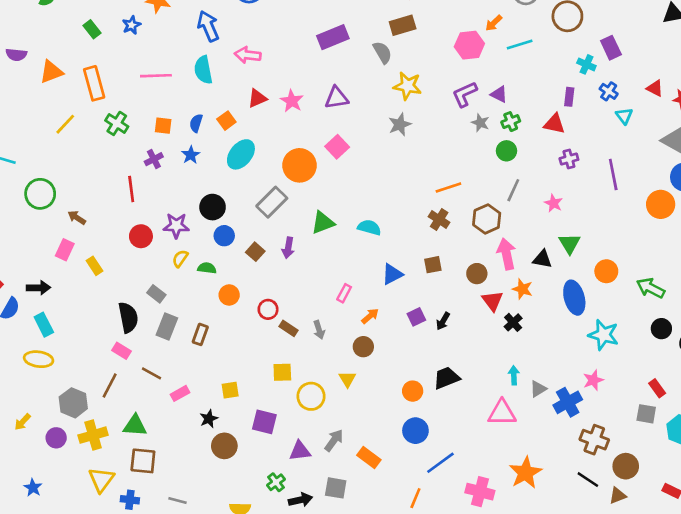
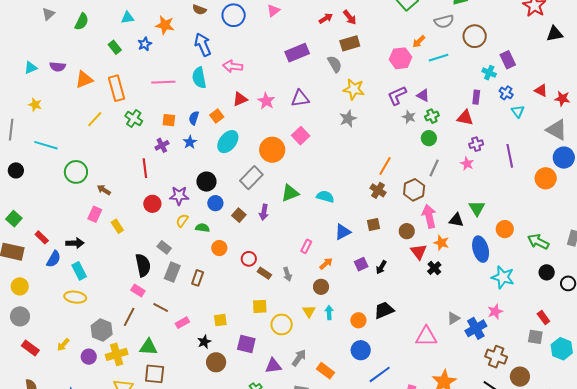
orange line: (448, 187) -> (385, 166), turned -42
pink star: (553, 203) -> (467, 164), moved
cyan arrow: (514, 375) -> (329, 312), moved

